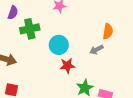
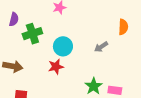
orange semicircle: (108, 31) -> (123, 27), moved
red star: (67, 66) -> (56, 67), moved

